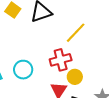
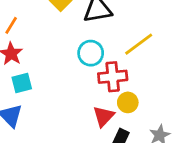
cyan circle: (23, 70) -> (91, 53), moved

